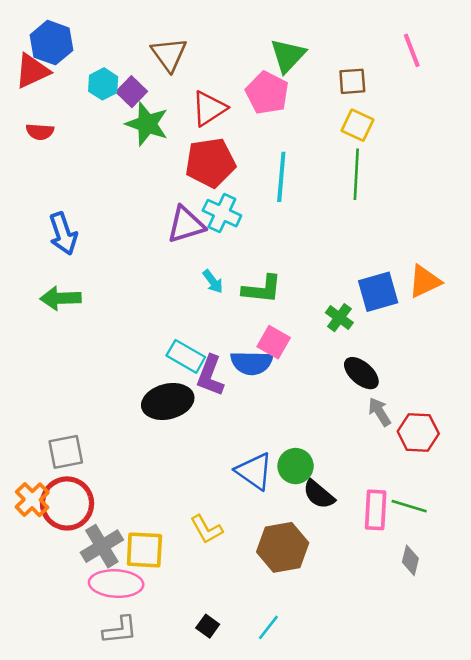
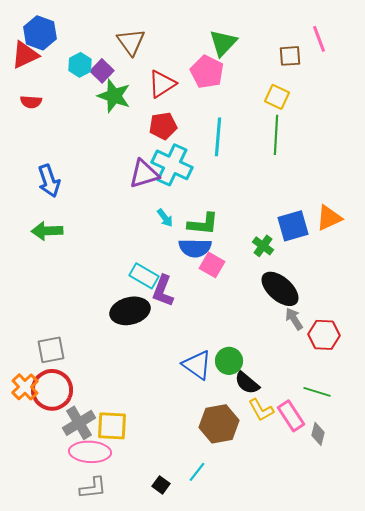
brown square: (352, 81) -> (290, 56), moved
red pentagon: (210, 163) -> (163, 126), size x0.7
cyan cross: (222, 213) -> (172, 165), size x1.4
blue semicircle: (252, 363) -> (195, 248), moved
black ellipse: (361, 373) -> (280, 289), size x1.4
pink rectangle: (376, 510) -> (291, 416), moved, turned -36
yellow L-shape: (206, 529) -> (261, 410), moved
cyan line: (268, 627) -> (197, 472), moved

